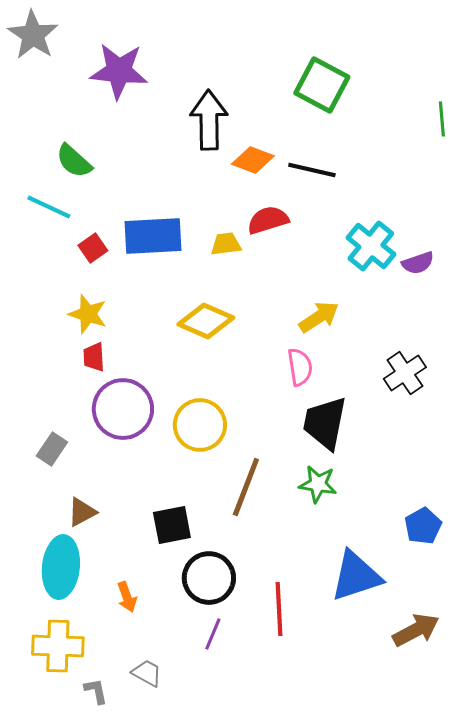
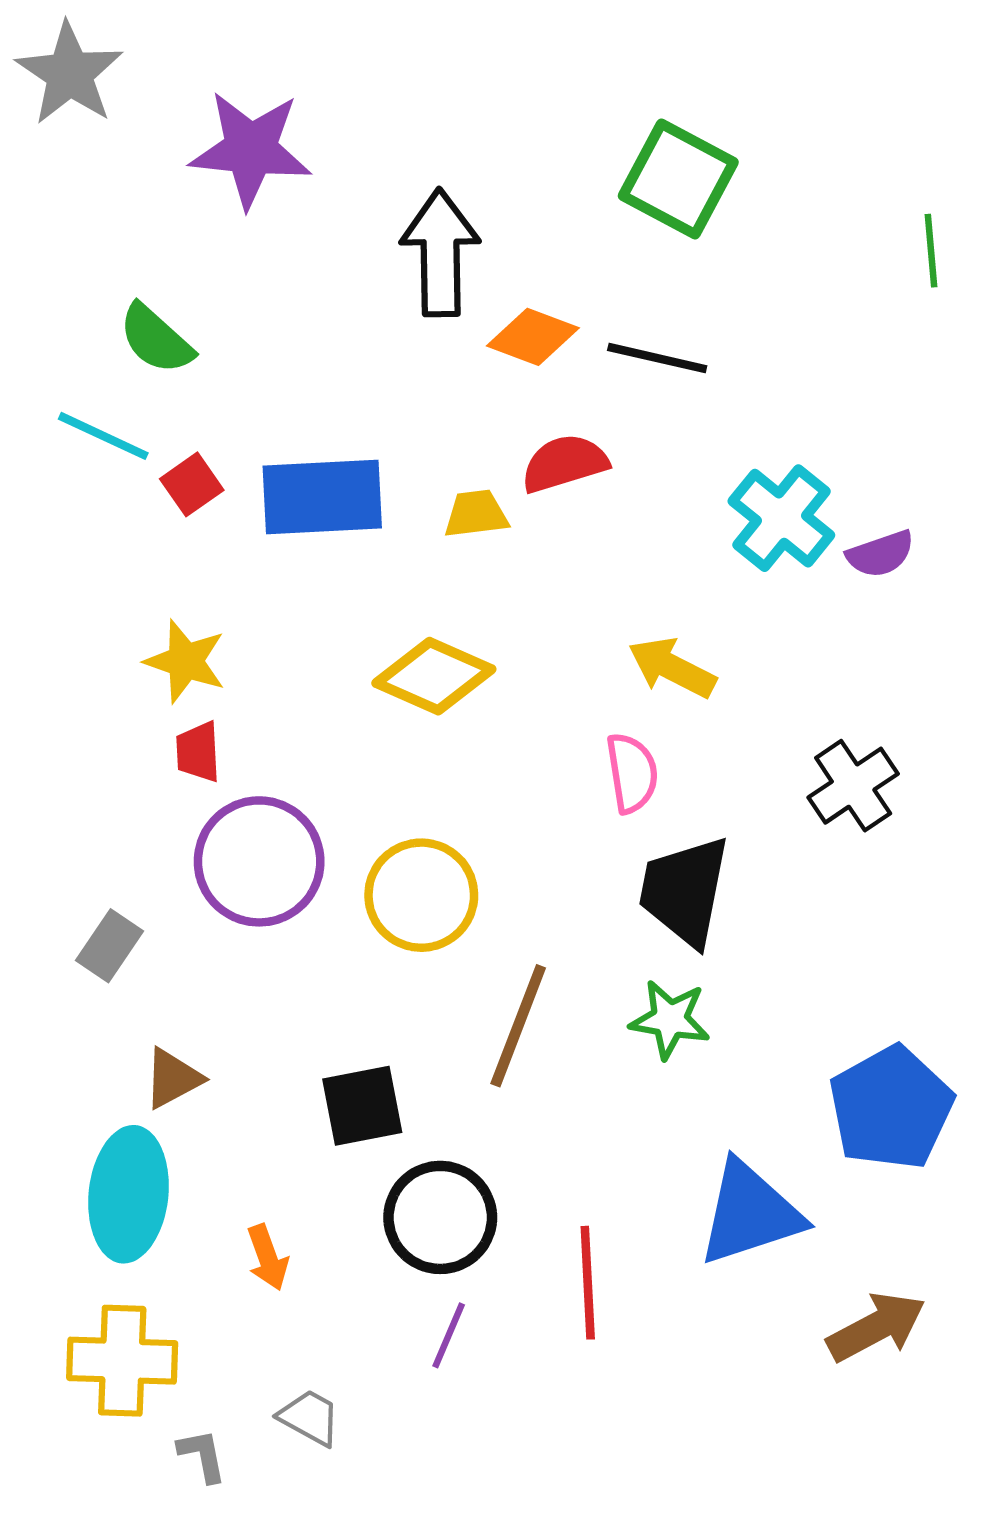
red square: (93, 248) -> (192, 484), moved
yellow arrow: (319, 317) -> (672, 668), turned -120
blue pentagon: (423, 526) -> (891, 1108), size x1.6

